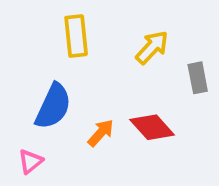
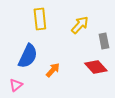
red diamond: (152, 127) -> (96, 67), moved

